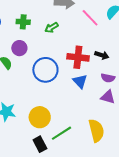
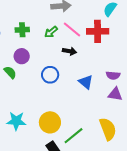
pink line: (90, 18) -> (72, 30), moved
black arrow: (102, 55) -> (69, 51), moved
red cross: (78, 57) -> (98, 31), moved
blue circle: (45, 70) -> (50, 75), size x0.7

